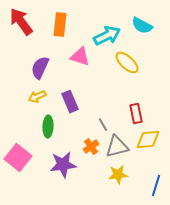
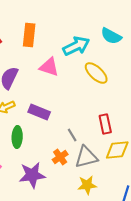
purple rectangle: (70, 102) -> (39, 112), turned -45

